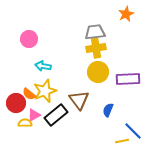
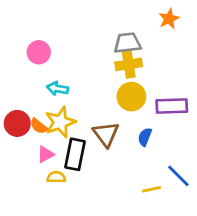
red circle: (16, 103) -> (17, 123), moved
blue semicircle: (108, 110) -> (145, 137), moved
black rectangle: (56, 115) -> (75, 154), turned -40
yellow semicircle: (25, 123) -> (56, 177), moved
yellow line: (122, 141) -> (152, 189), moved

